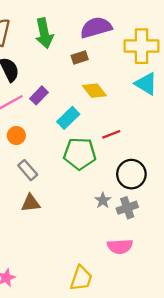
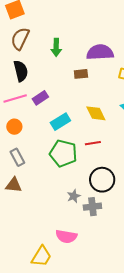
green arrow: (44, 33) -> (56, 47), size x0.7
yellow diamond: (94, 91) -> (96, 113), moved
pink semicircle: (120, 246) -> (66, 236), moved

